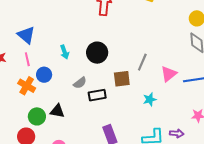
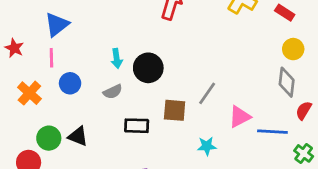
blue triangle: (26, 35) -> (57, 25), turned 30
cyan arrow: (65, 52) -> (117, 58), moved
gray semicircle: (80, 83) -> (113, 92), moved
orange cross: (27, 86) -> (29, 93), moved

